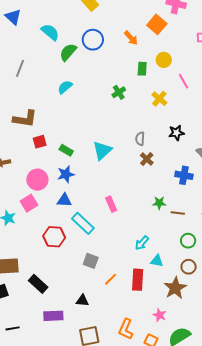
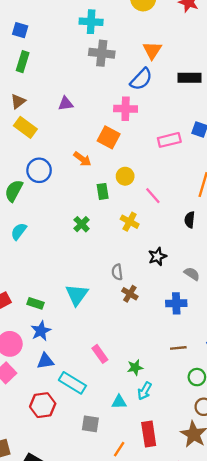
green star: (159, 203) -> (135, 367), moved
cyan triangle: (157, 261) -> (119, 402), moved
orange line: (111, 279) -> (119, 449), moved

